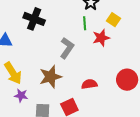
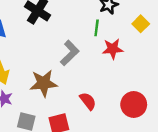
yellow square: (113, 20) -> (141, 24), moved
red semicircle: (89, 84) -> (88, 101), turned 49

